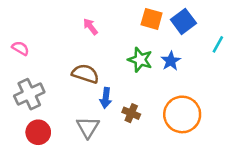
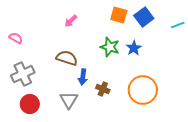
pink arrow: (90, 27) -> (71, 21), turned -96
cyan line: (218, 44) -> (178, 25), moved, turned 40

